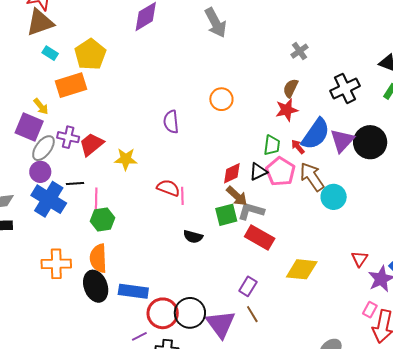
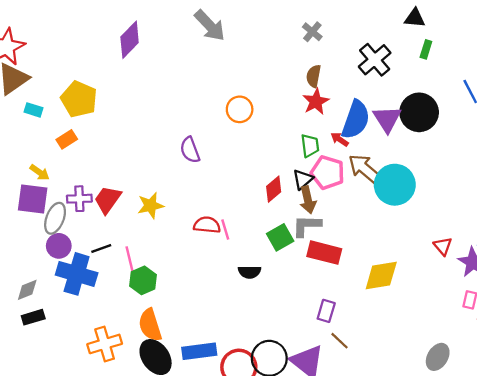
orange rectangle: (71, 85) -> (67, 139), size x0.6
brown arrow: (237, 196) -> (308, 200), moved, turned 50
cyan circle: (334, 197) -> (395, 185), size x1.4

